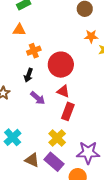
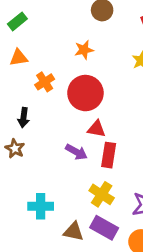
orange star: (91, 36) -> (84, 50), moved
black arrow: (29, 75) -> (24, 118), moved
purple arrow: (38, 98) -> (76, 152), moved
cyan cross: (13, 137) -> (41, 206), turned -36

